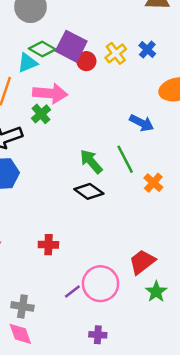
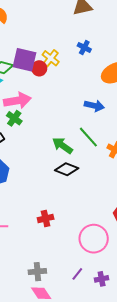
yellow cross: (116, 53) -> (51, 58), moved
purple line: (72, 292) -> (77, 274), moved

